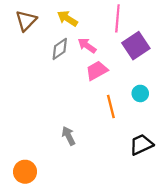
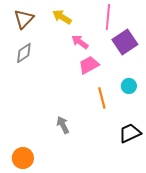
gray diamond: (60, 49) -> (24, 53), moved

